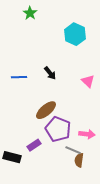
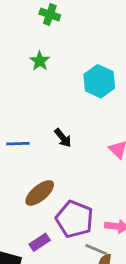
green star: (30, 13) -> (40, 61), moved
brown ellipse: (46, 110) -> (40, 193), moved

